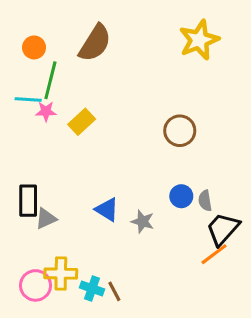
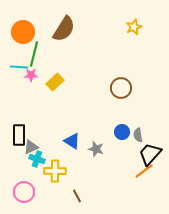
yellow star: (199, 40) -> (134, 27), size x0.6
orange circle: (34, 47) -> (23, 32), size x1.5
yellow cross: (61, 274) -> (55, 171), moved
cyan cross: (92, 288) -> (37, 159), moved

